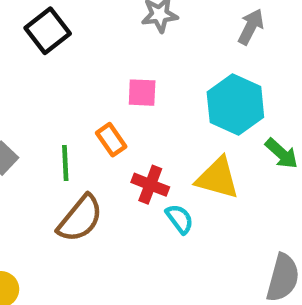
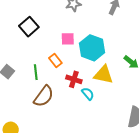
black square: (48, 31) -> (29, 27), moved
cyan hexagon: (235, 105) -> (92, 48), moved

